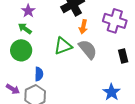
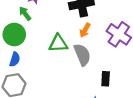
black rectangle: (123, 56) -> (106, 79), moved
blue semicircle: (39, 74) -> (15, 59), moved

